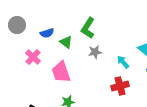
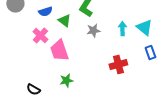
pink cross: (33, 57) -> (40, 36), moved
cyan arrow: (123, 62) -> (122, 28), moved, turned 40

